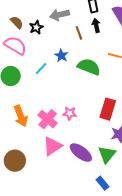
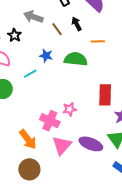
gray arrow: (59, 15) -> (33, 17), turned 48
black arrow: (96, 25) -> (77, 24), moved
cyan line: (41, 69) -> (30, 74), turned 32
orange arrow: (21, 116) -> (28, 139), moved

